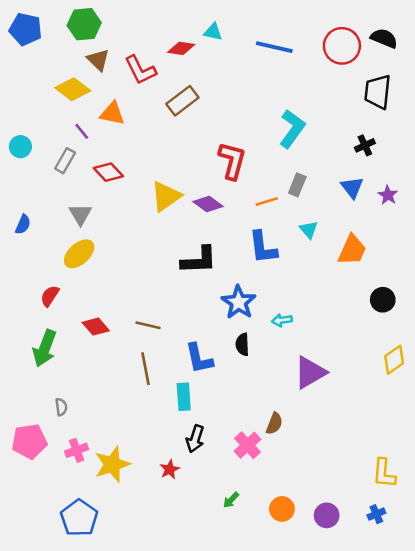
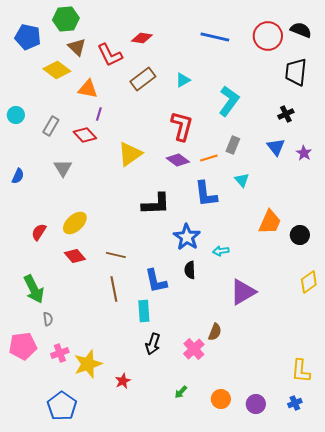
blue pentagon: (26, 29) -> (28, 37), moved
cyan triangle: (213, 32) -> (183, 80), moved, turned -42
purple line: (82, 131) -> (99, 114), moved, turned 56
purple diamond: (208, 204) -> (178, 160), moved
orange trapezoid: (352, 250) -> (270, 222), moved
yellow ellipse: (79, 254) -> (75, 223), moved
green arrow: (45, 348) -> (34, 289), moved, turned -48
red star: (170, 469) -> (123, 381), moved

